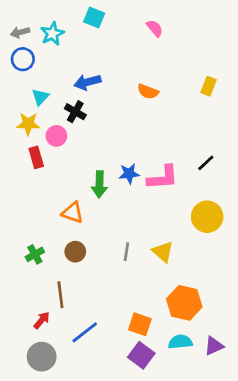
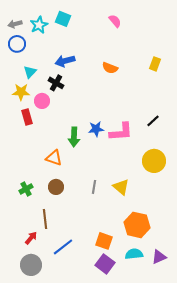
cyan square: (94, 17) -> (63, 19), moved

